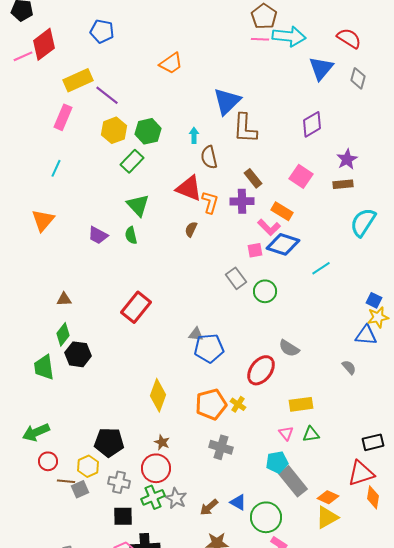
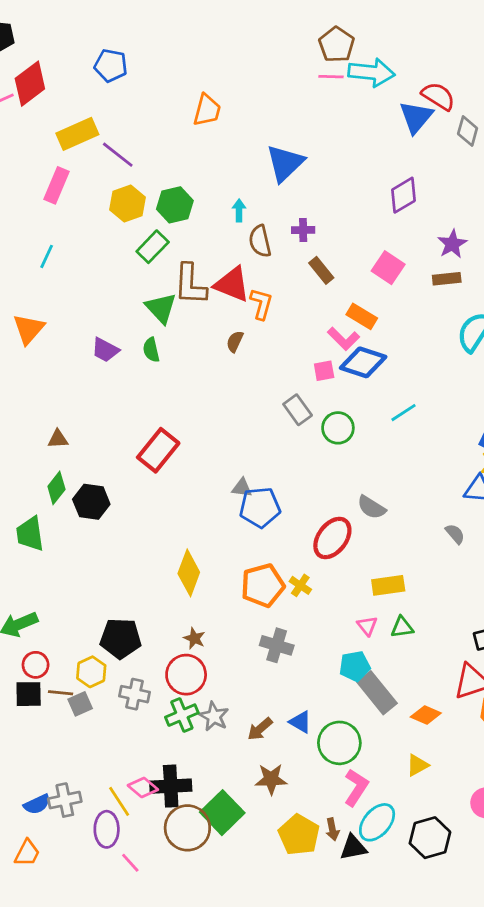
red semicircle: (349, 38) -> (438, 96), moved
orange trapezoid: (171, 63) -> (207, 110), turned -40
brown L-shape: (245, 128) -> (190, 284), moved
purple cross: (242, 201) -> (303, 230), moved, size x0.7
cyan line: (321, 268) -> (403, 413), moved
black hexagon: (78, 354) -> (91, 502), moved
black square: (123, 516) -> (29, 694), moved
yellow triangle: (327, 517) -> (417, 765), moved, size x0.7

